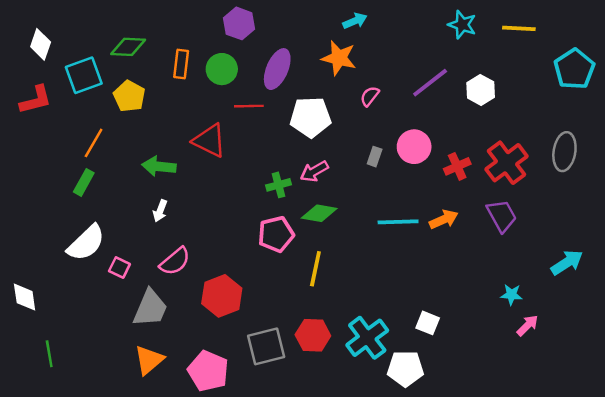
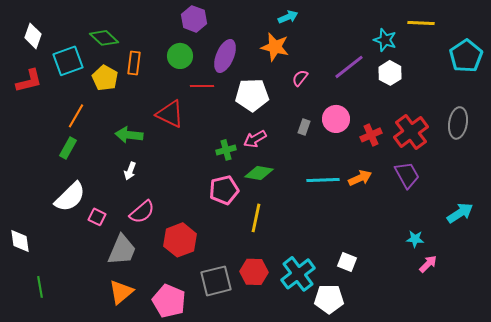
cyan star: (462, 25) -> (385, 40), moved
green diamond: (128, 47) -> (104, 38), turned 40
orange rectangle: (181, 64) -> (134, 63), moved

